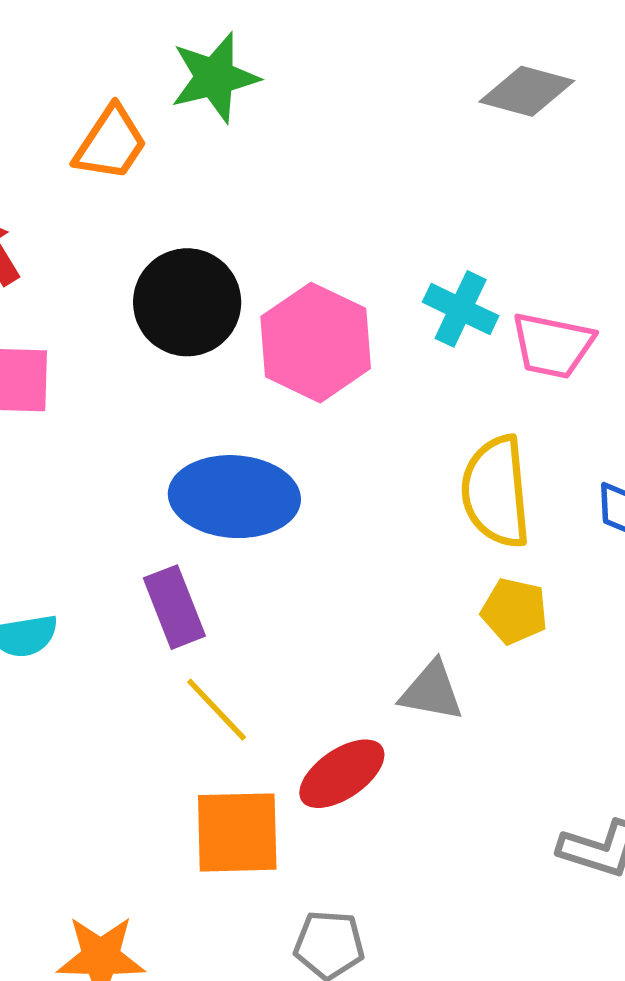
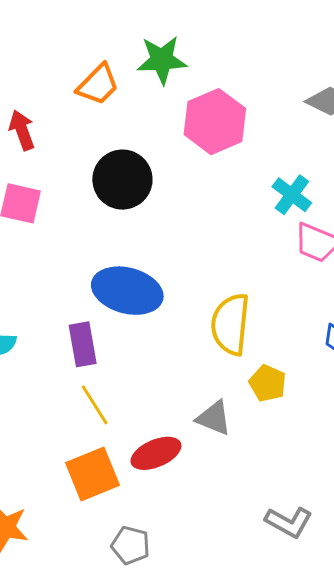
cyan cross: (461, 309) -> (292, 195), moved
pink hexagon: (316, 343) -> (215, 122), moved
yellow semicircle: (496, 492) -> (230, 324), moved
orange square: (237, 832) -> (93, 474), turned -32

